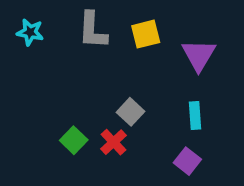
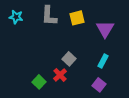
cyan rectangle: (195, 116) -> (103, 61), turned 32
green square: (74, 140) -> (39, 82), moved

